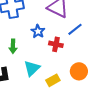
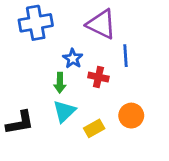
blue line: (75, 29) -> (126, 56), turned -56
green arrow: (13, 46) -> (60, 83), moved

